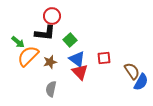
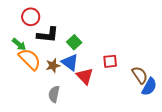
red circle: (52, 16) -> (31, 17), moved
orange semicircle: (28, 56) -> (30, 59), turned 90
blue triangle: (77, 59) -> (70, 62), moved

